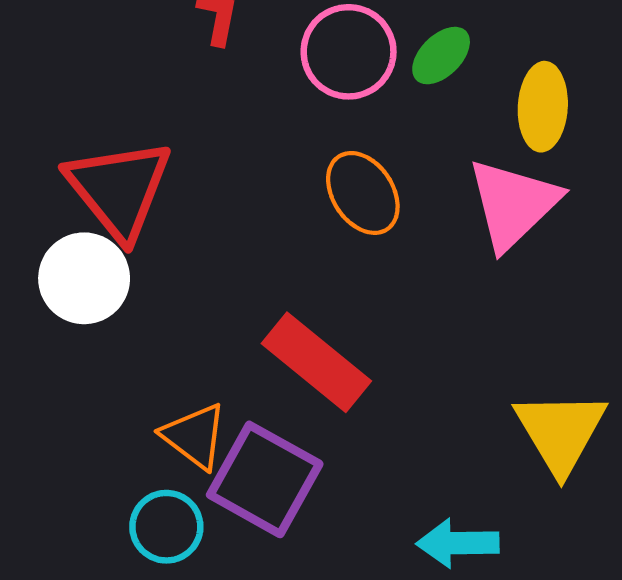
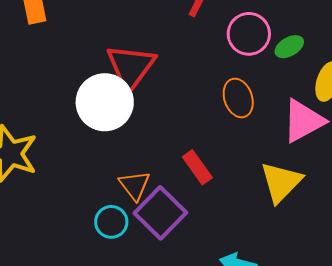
white circle: (84, 278) -> (105, 102), size x1.4
red rectangle: (316, 362) -> (197, 167), size x0.7
yellow triangle: (560, 432) -> (281, 182), moved

